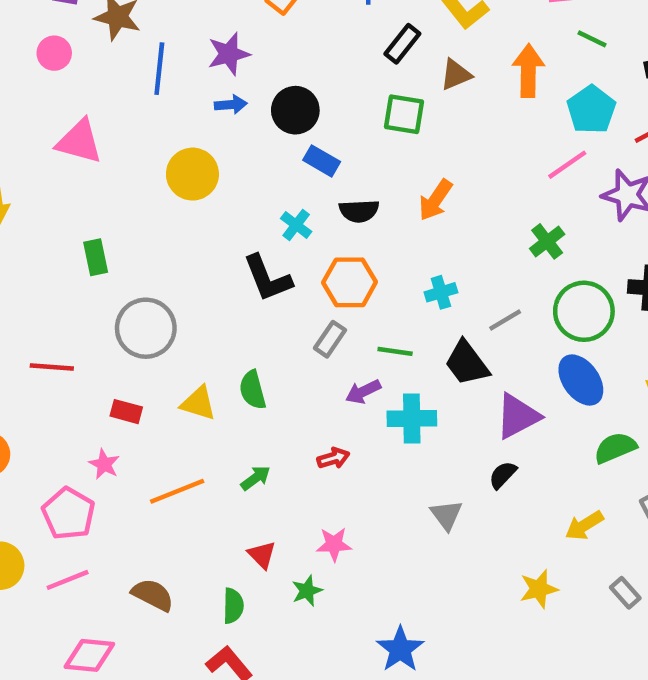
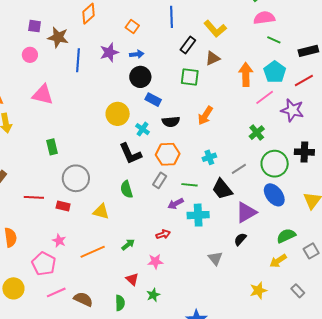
orange arrow: (528, 71) -> (246, 74), moved
blue arrow: (231, 105) -> (137, 54), moved
yellow circle: (192, 174) -> (118, 114), moved
green semicircle: (253, 390) -> (127, 189), moved
red rectangle: (126, 412) -> (63, 206), moved
green semicircle: (615, 448) -> (286, 236), moved
pink star: (334, 544) -> (155, 261), moved
pink line: (68, 580) -> (56, 292), moved

